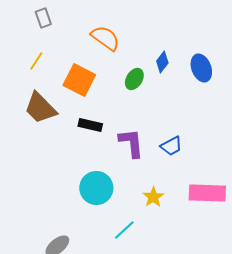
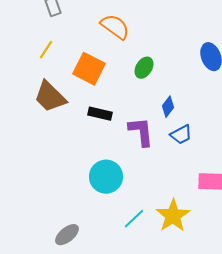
blue diamond: (162, 62) -> (168, 107), moved
yellow star: (153, 197) -> (173, 216), moved, size x1.6

